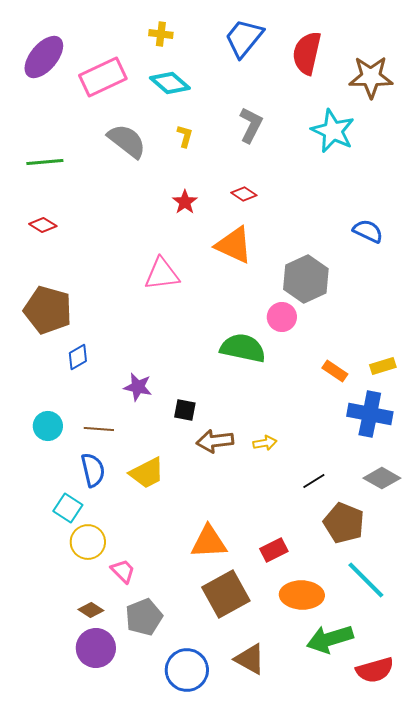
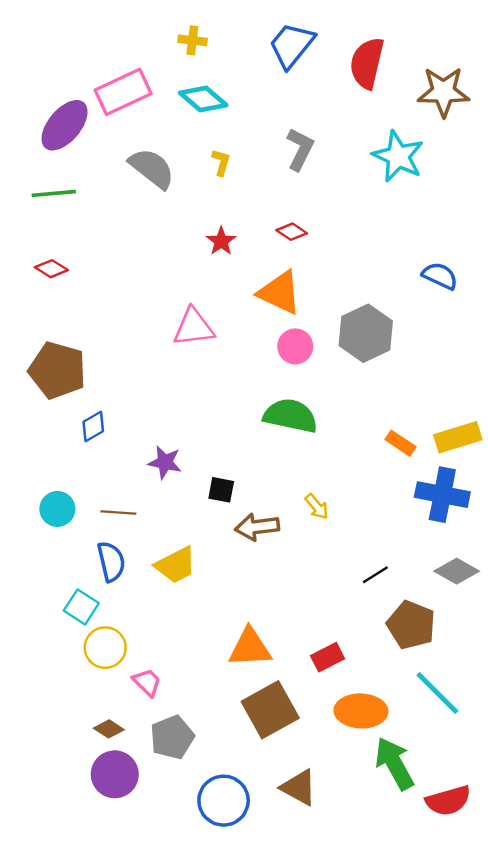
purple ellipse: (44, 57) -> (65, 125), moved
pink circle: (282, 317) -> (295, 346), moved
yellow rectangle: (383, 366) -> (458, 437), size x1.5
yellow arrow: (265, 443) -> (317, 507), moved, turned 60
green arrow: (330, 639) -> (394, 764), turned 78

